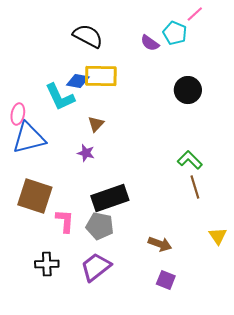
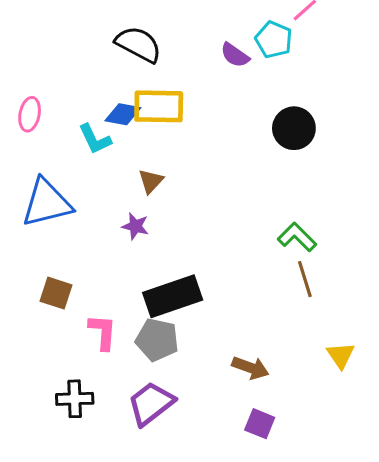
cyan L-shape: (60, 97) -> (95, 139), size x0.7
pink ellipse: (18, 114) -> (30, 114), moved
brown square: (35, 196) -> (56, 293), size x0.6

